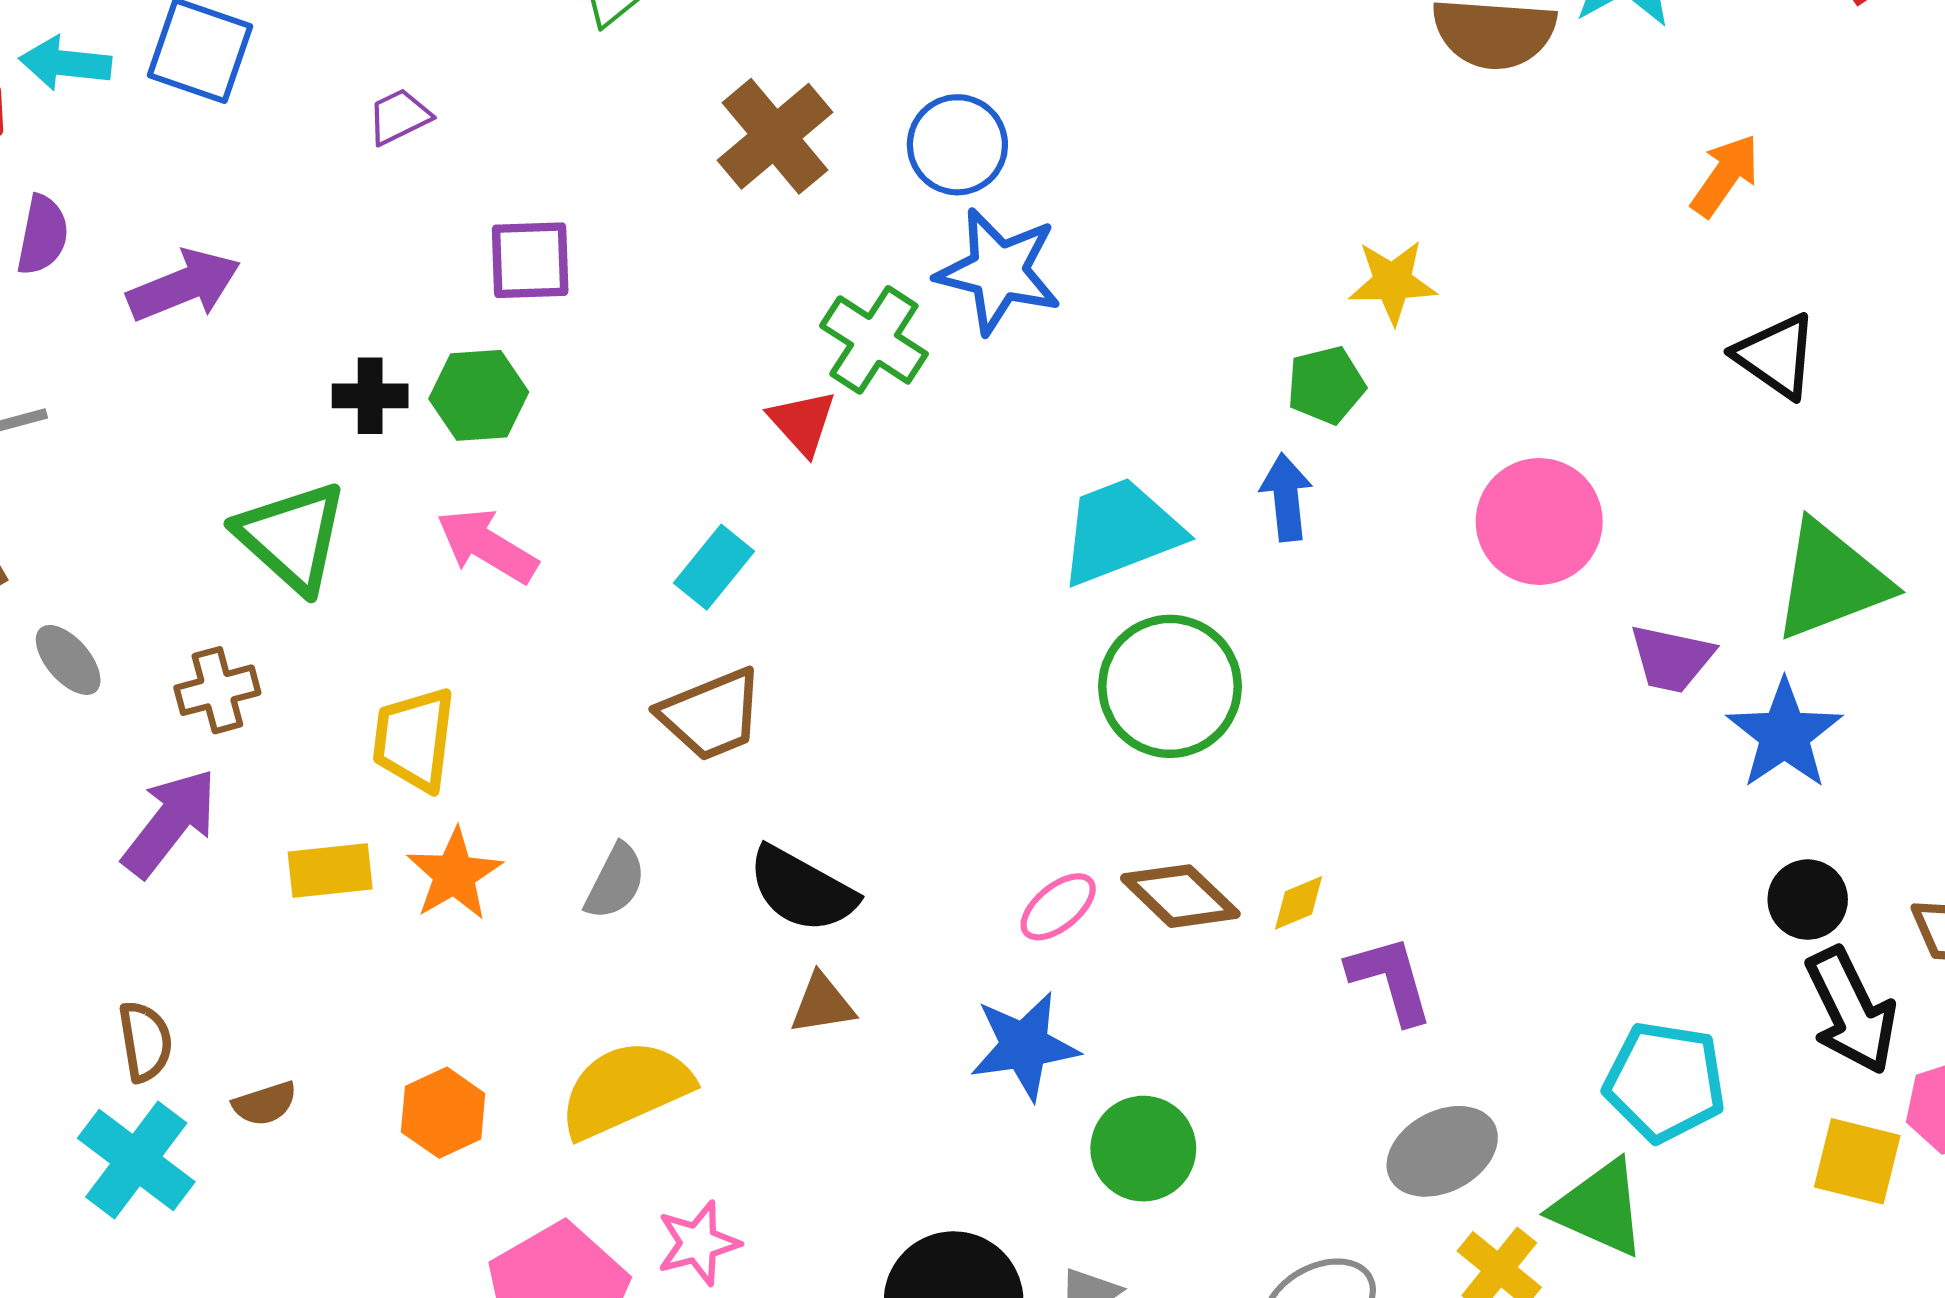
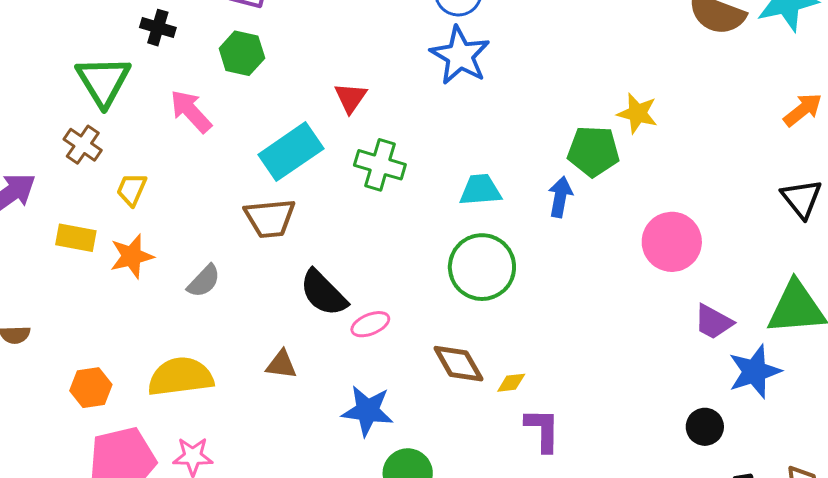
green cross: (874, 340) -> (380, 165), moved, turned -33
green pentagon: (1326, 385) -> (593, 151), size x1.4
green hexagon: (479, 395) -> (242, 53), moved
cyan trapezoid: (1120, 531) -> (480, 190), size x0.7
cyan rectangle: (714, 567) -> (291, 152), size x1.6
brown cross: (217, 690) -> (83, 145), moved, turned 33
yellow trapezoid: (414, 739) -> (132, 189), size x0.7
black semicircle: (802, 889) -> (323, 293), moved
black circle: (1808, 900) -> (705, 427), moved
pink ellipse: (1058, 907) -> (370, 324), moved
orange hexagon: (443, 1113) -> (91, 388), moved

